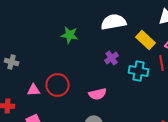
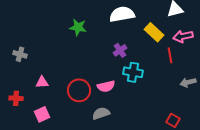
cyan cross: (139, 71) -> (133, 72), moved
red circle: (58, 85) -> (79, 90), moved

